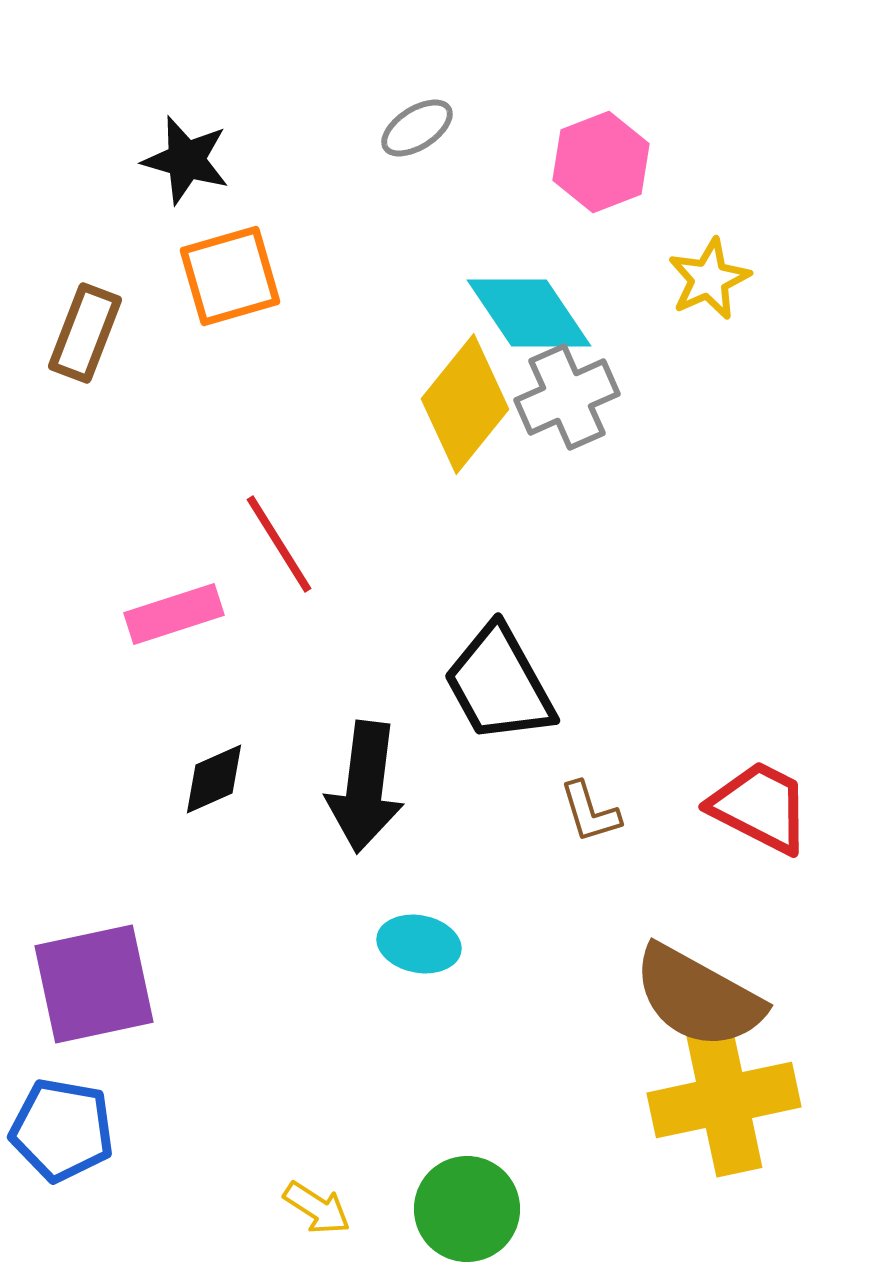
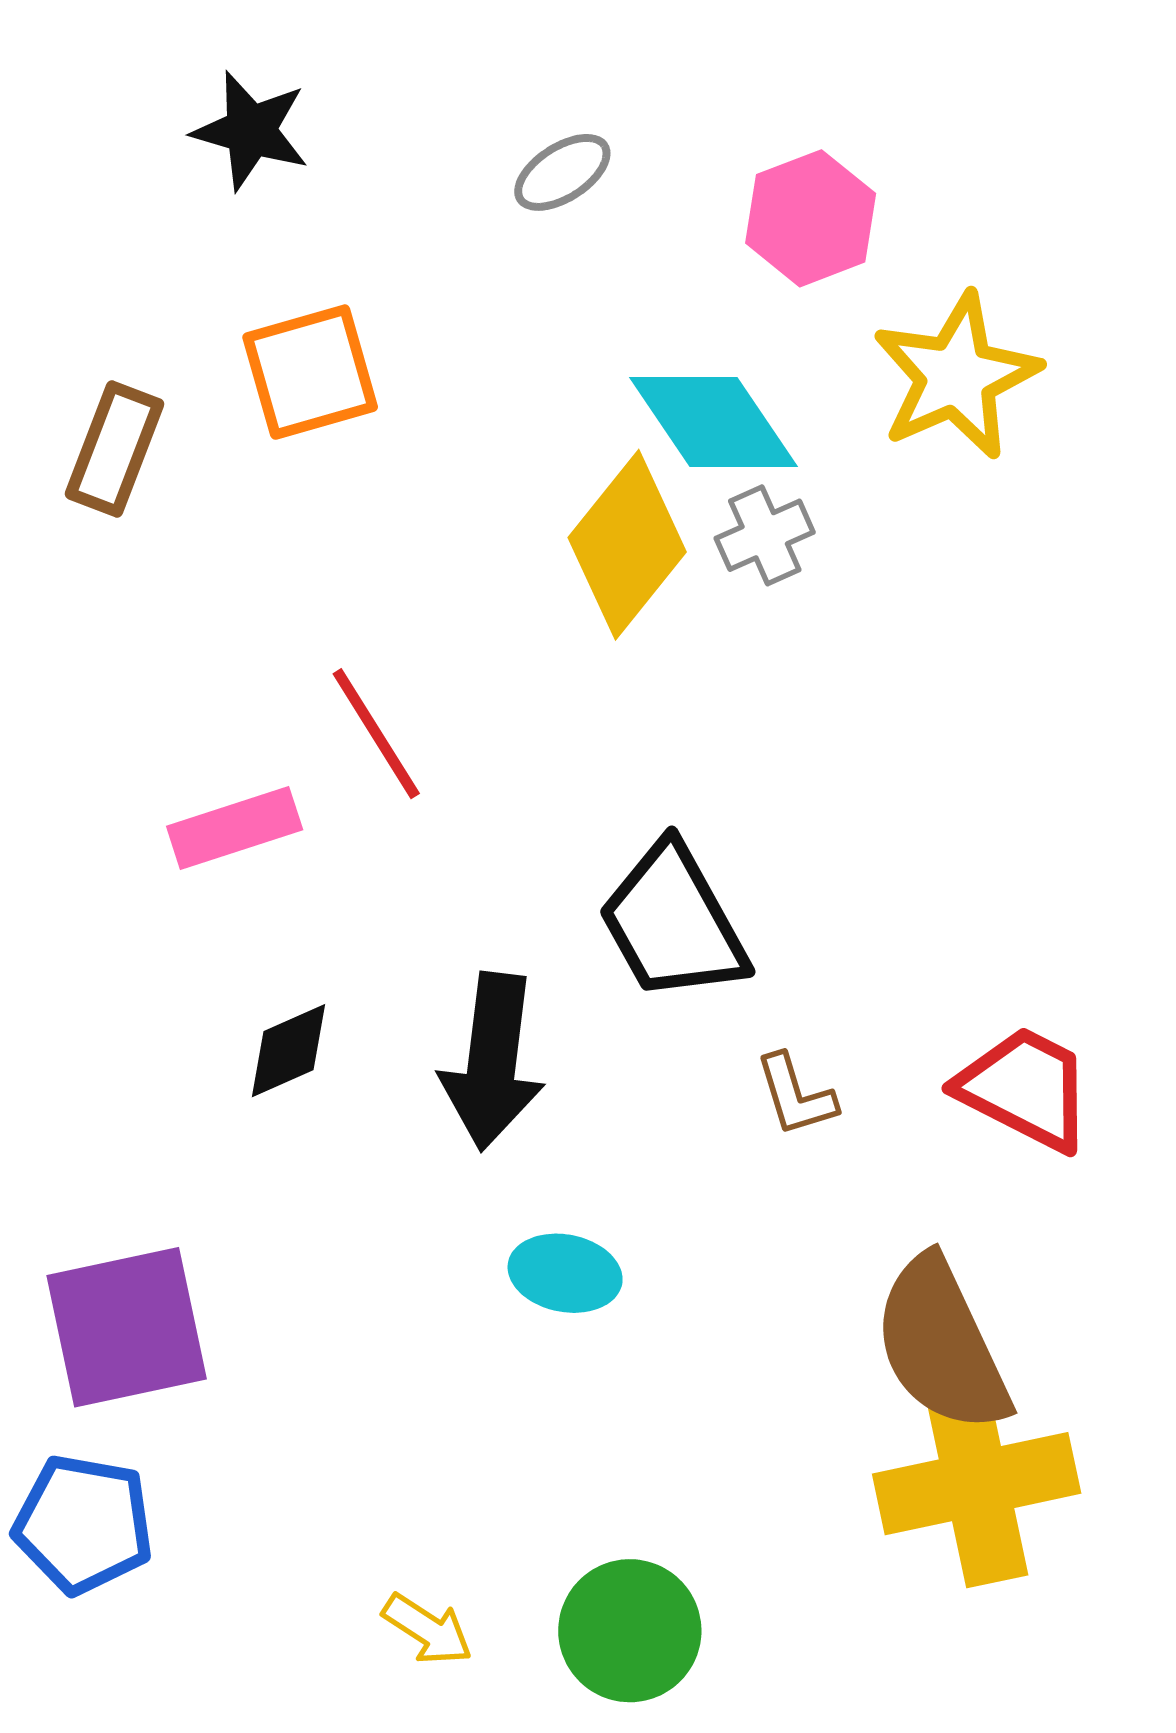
black star: (186, 160) -> (251, 131), moved
yellow star: (709, 279) -> (956, 376), size x1.5
gray cross: (567, 397) -> (765, 535), size x0.7
brown semicircle: (698, 997) -> (941, 1345), turned 36

